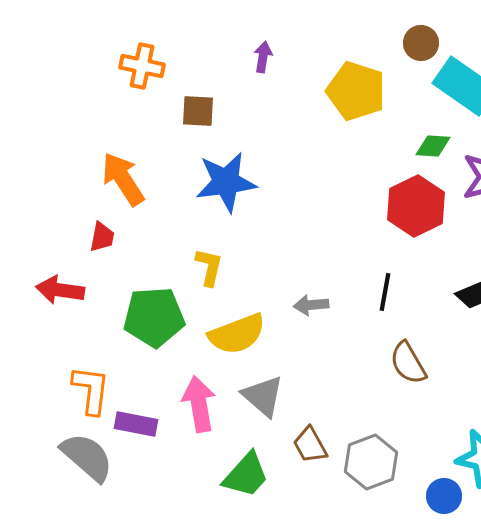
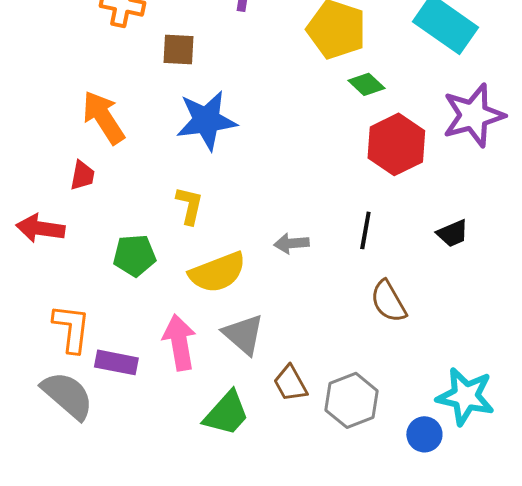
green diamond: (433, 146) -> (366, 84), moved, turned 39
green pentagon: (154, 317) -> (134, 255), size x0.7

